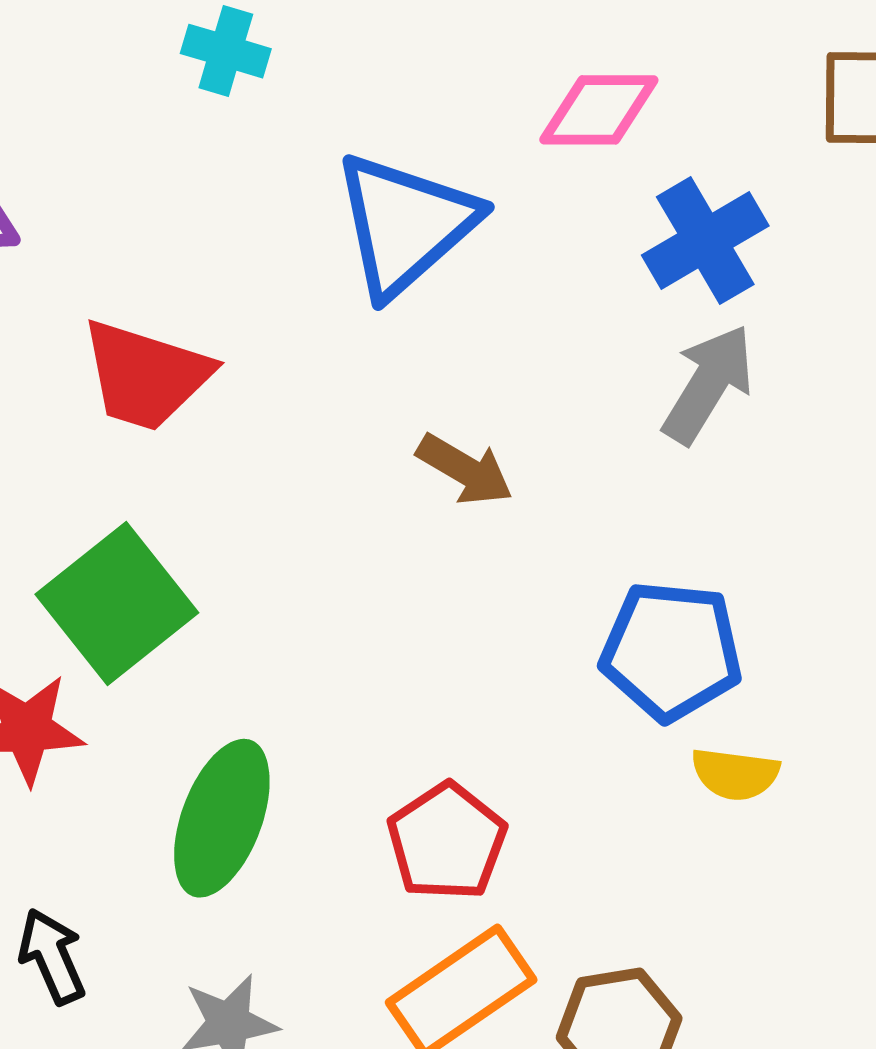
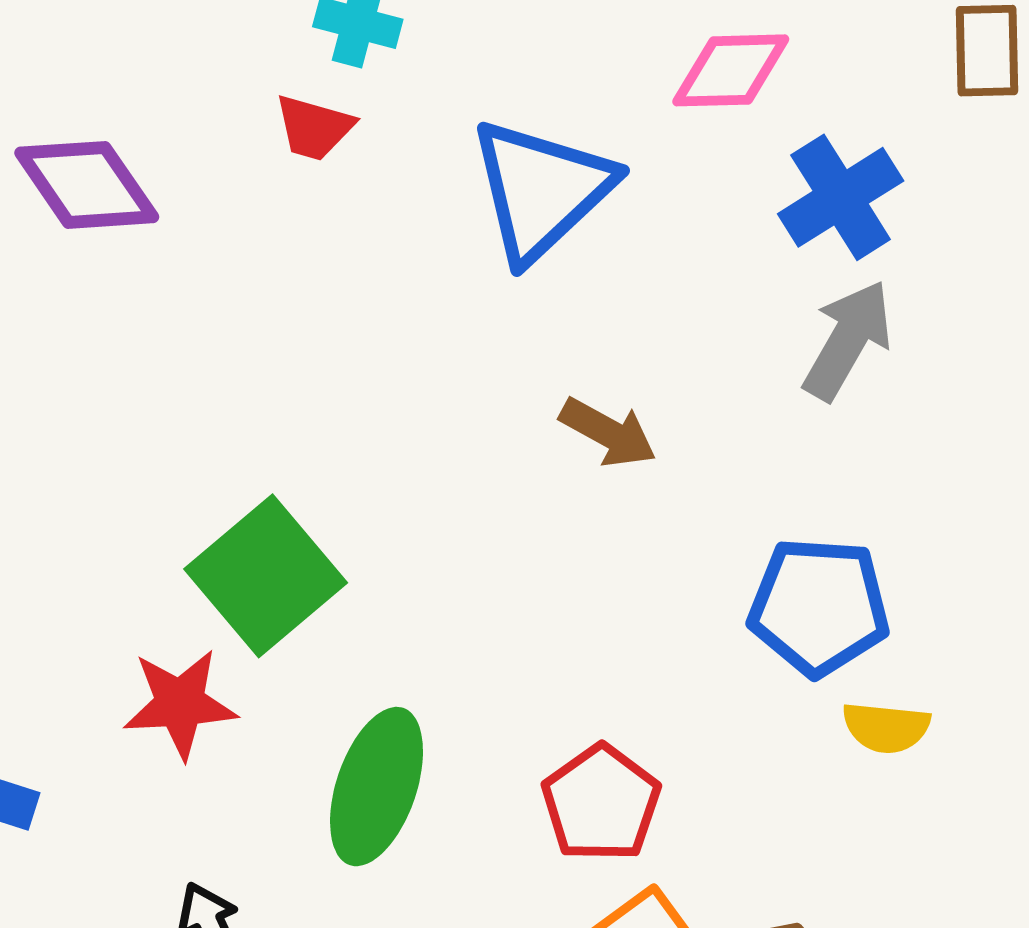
red trapezoid: (146, 375) -> (314, 127), moved, size x0.6

